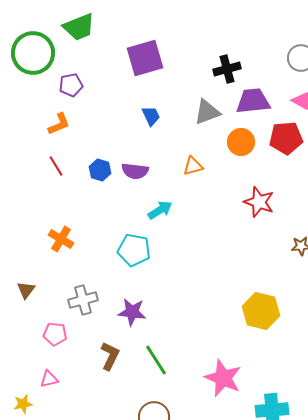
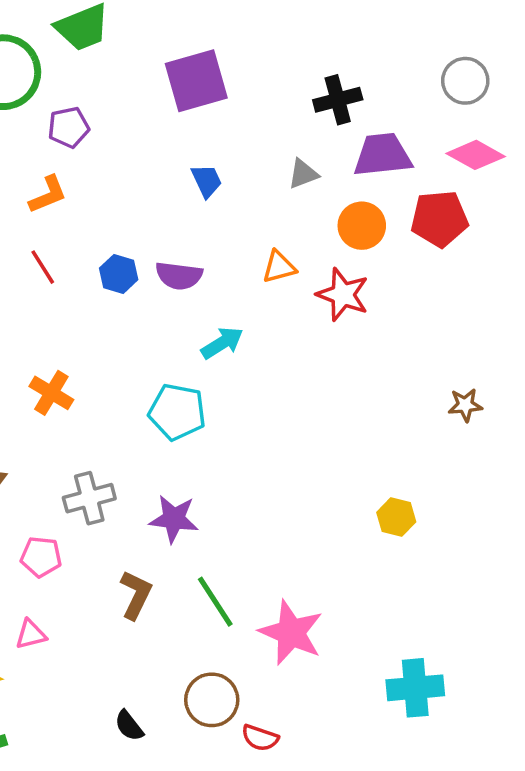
gray triangle: (207, 112) -> (303, 174), size x0.7
red star: (259, 202) -> (343, 295), moved
yellow hexagon: (261, 311) -> (396, 517), size x0.6
pink star: (223, 378) -> (291, 633), moved

